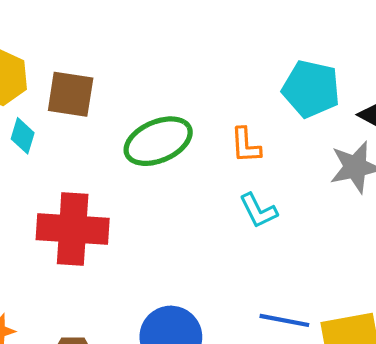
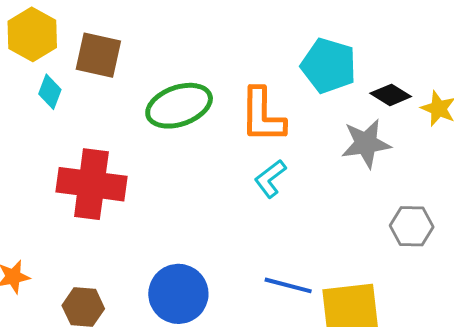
orange L-shape: (246, 145) -> (262, 115), size x1.6
cyan L-shape: (258, 211) -> (270, 179), turned 75

